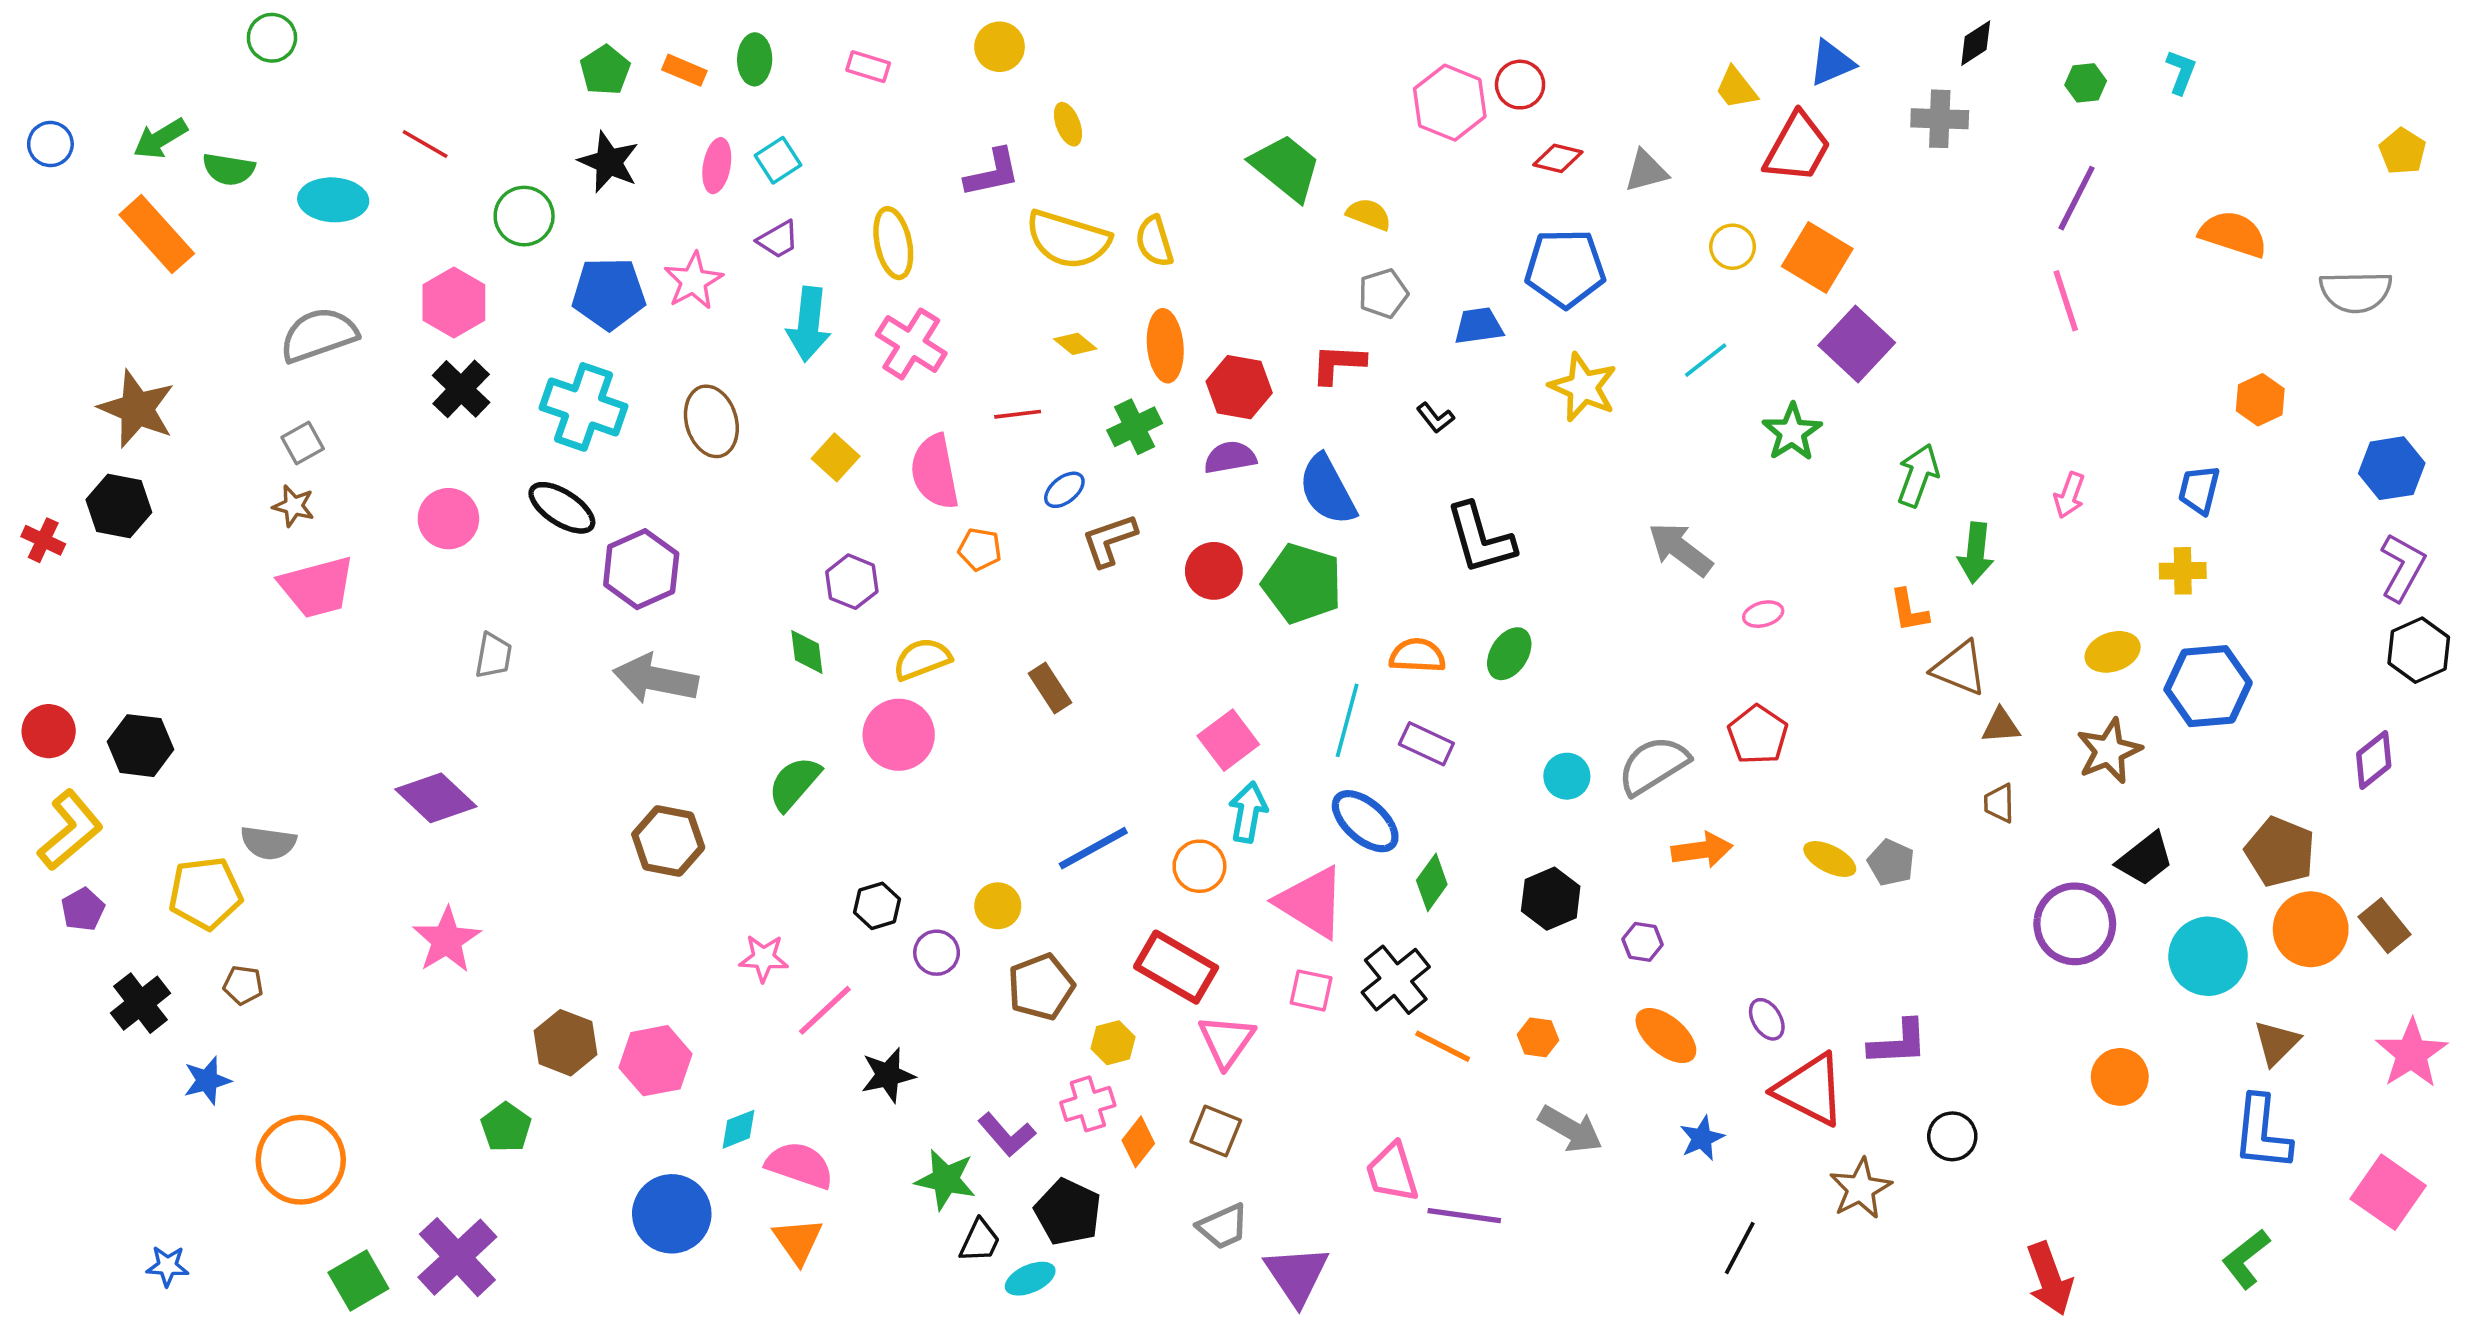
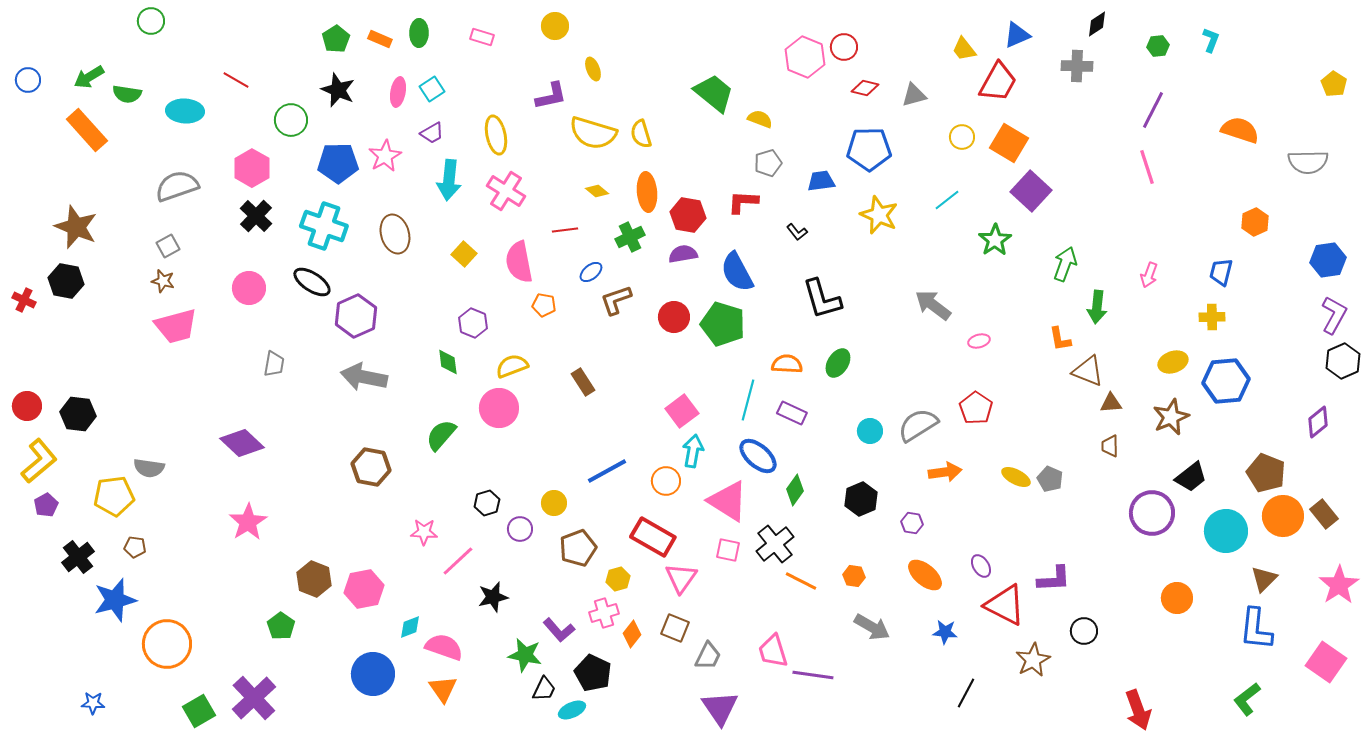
blue star: (207, 1081) -> (115, 600), size x1.6
blue star: (1702, 1138) -> (945, 632), turned 30
gray trapezoid: (1223, 1226) -> (708, 656), moved, turned -40

